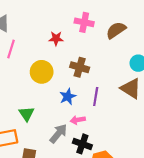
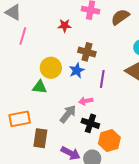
yellow circle: (42, 72) -> (51, 68), moved
blue star: (68, 97) -> (77, 70), moved
green triangle: (27, 114) -> (40, 87), moved, turned -49

